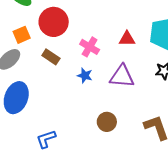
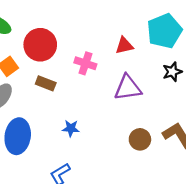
blue star: (85, 76) -> (71, 128), moved
brown circle: (107, 122) -> (140, 139), moved

